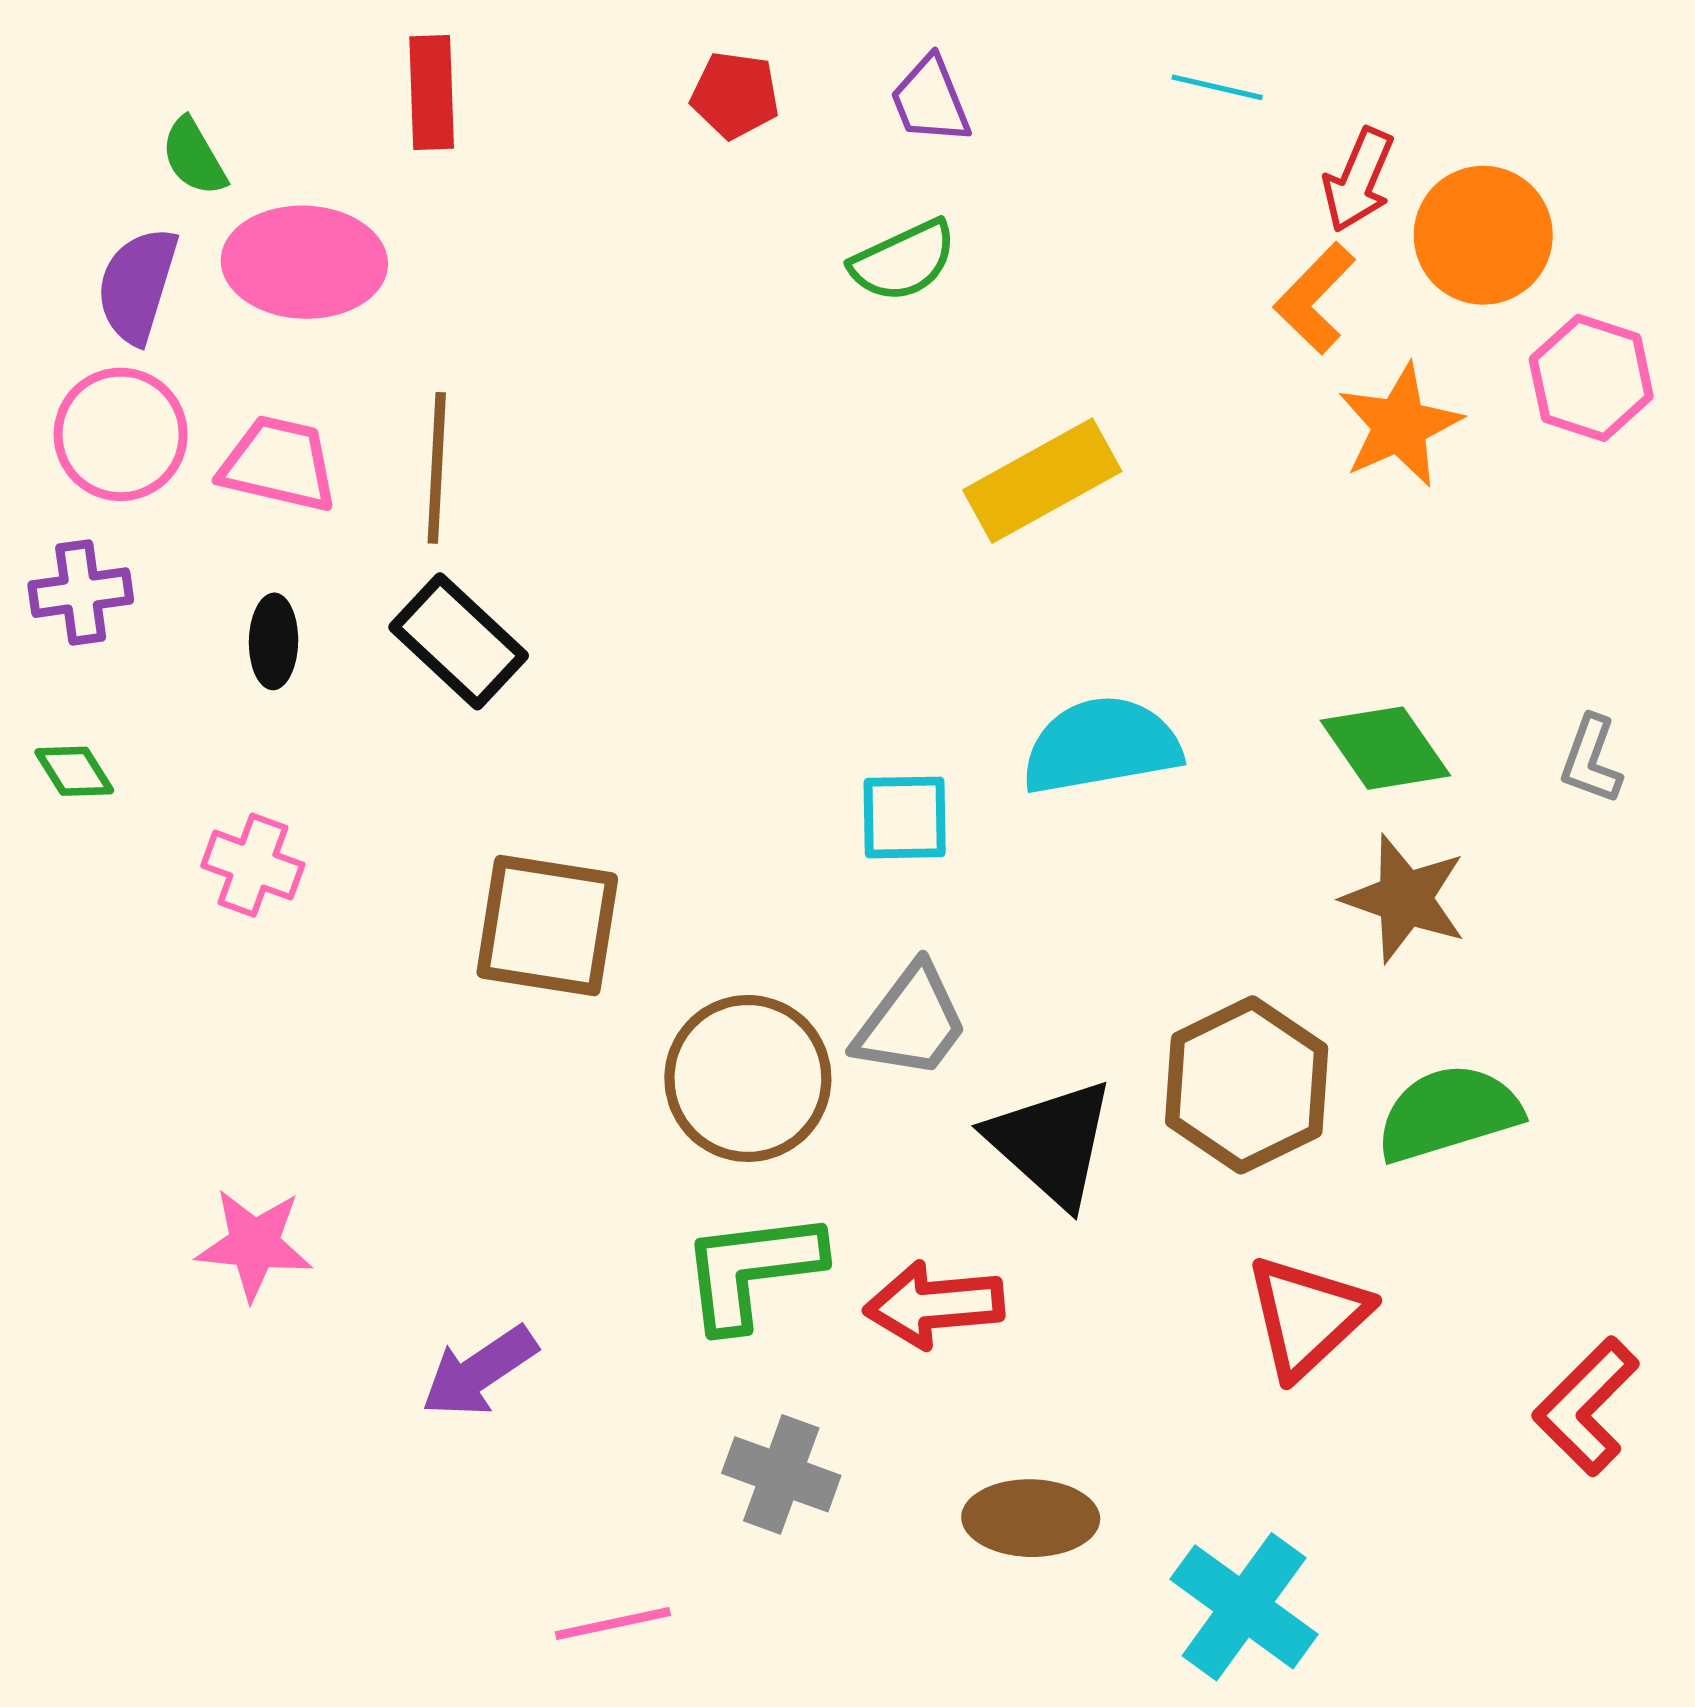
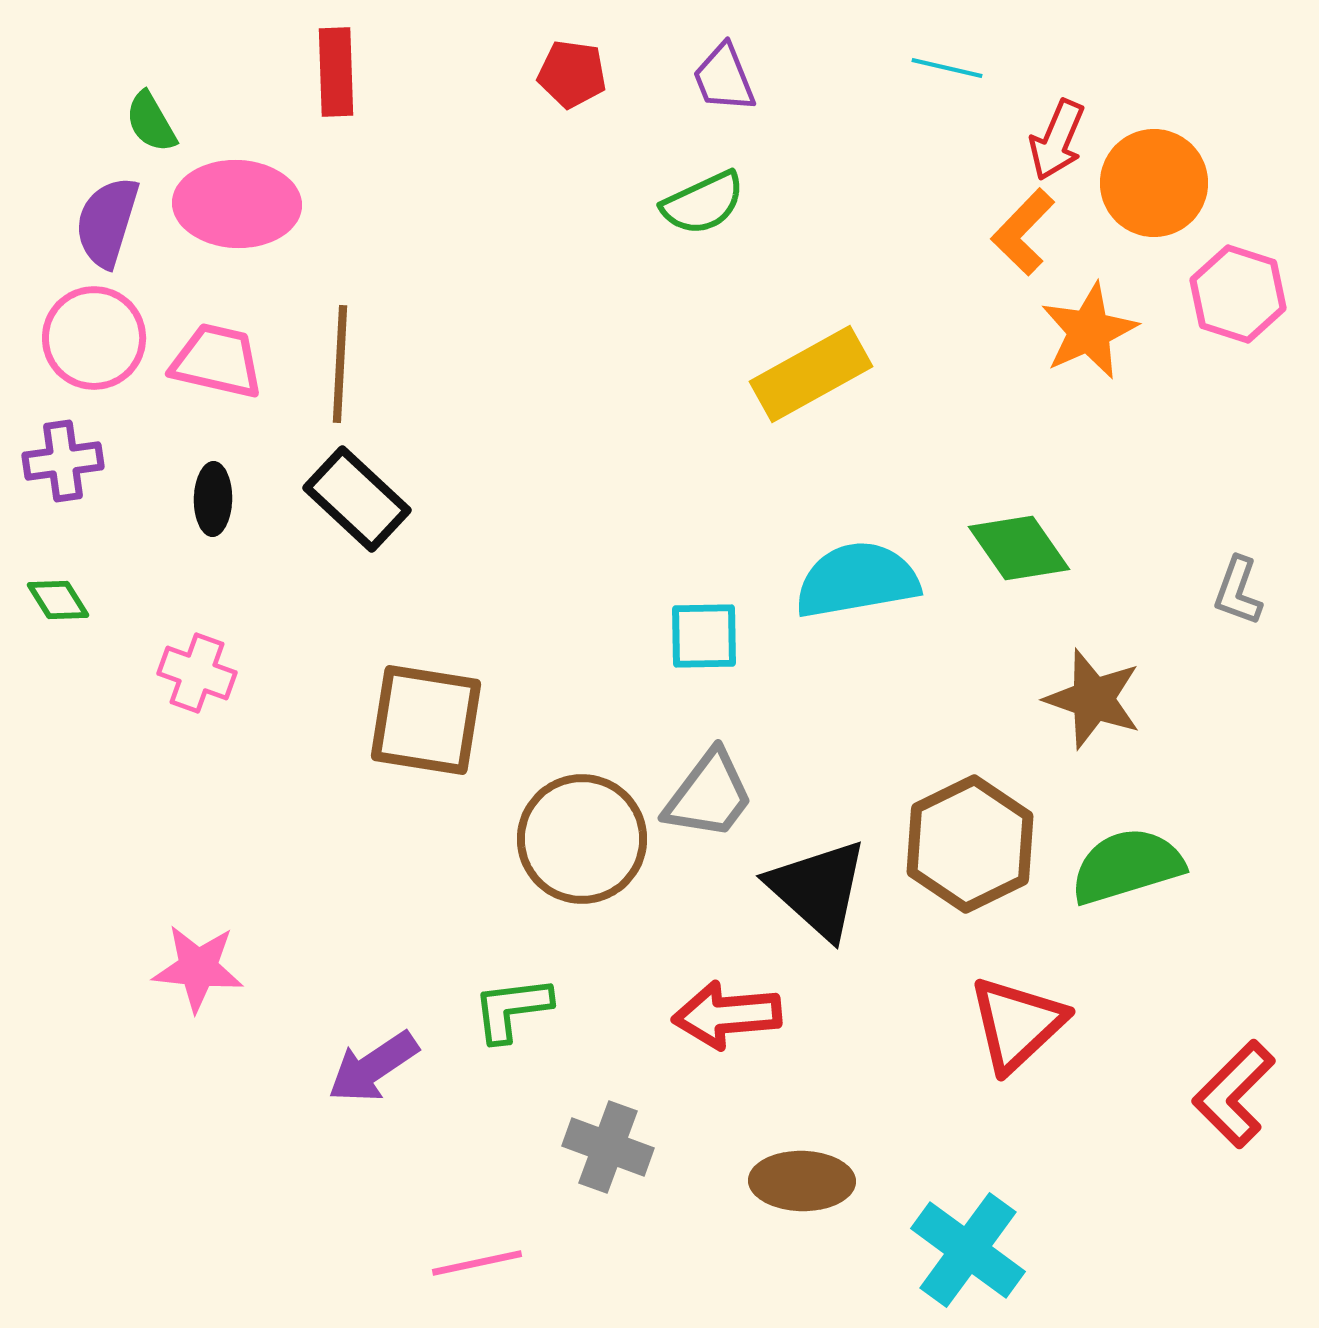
green diamond: (1385, 748) -> (1019, 548), moved
green L-shape: (752, 1270) -> (512, 1009), moved, size x0.7

